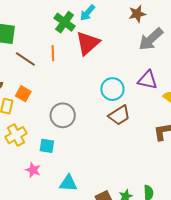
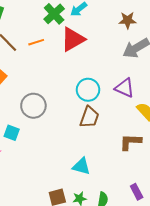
orange line: (53, 53) -> (36, 42), turned 63
brown trapezoid: (119, 115) -> (89, 117), turned -50
cyan triangle: (68, 183) -> (81, 166), moved

